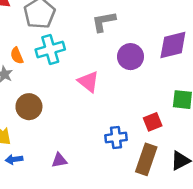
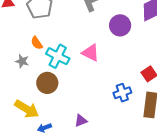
cyan cross: (50, 49) -> (58, 56), moved, turned -35
orange semicircle: (17, 56) -> (37, 43), moved

